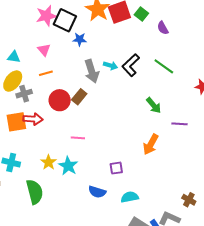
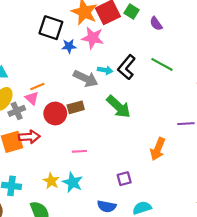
pink star: (46, 16) -> (93, 38), moved, turned 30
pink triangle: (44, 50) -> (32, 98), moved
gray arrow: (92, 71) -> (86, 78), turned -40
brown rectangle: (79, 97) -> (76, 107), turned 42
green arrow: (154, 105) -> (119, 107), moved, size x1.4

